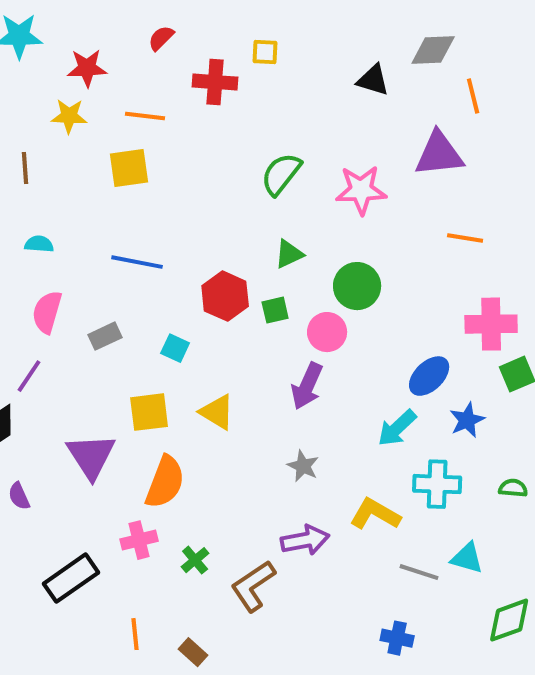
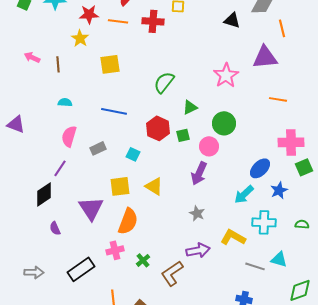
yellow star: (69, 116) -> (80, 38), turned 30
orange line: (145, 116) -> (118, 21), moved
green semicircle: (281, 174) -> (164, 82), moved
pink star: (361, 190) -> (226, 75), turned -30

